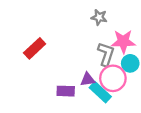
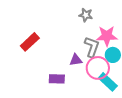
purple triangle: (88, 79) -> (76, 60), moved
cyan rectangle: (100, 92) -> (108, 82), moved

